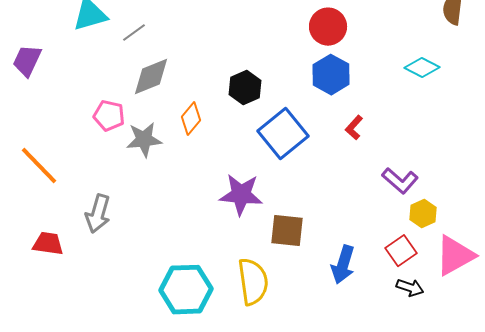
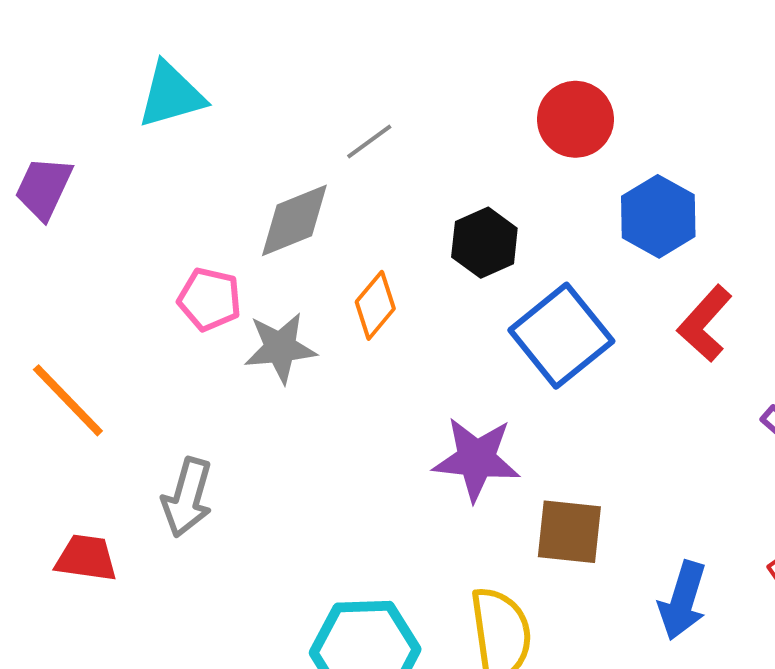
red circle: (328, 27) -> (575, 119), moved
gray line: (134, 33) -> (369, 142), moved
red L-shape: (354, 128) -> (705, 324), size x1.5

